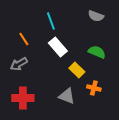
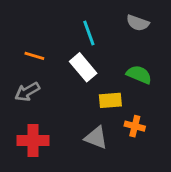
cyan line: (51, 21) -> (89, 33), moved
orange line: (24, 39) -> (34, 56), turned -40
yellow rectangle: (77, 70) -> (110, 100), turned -49

